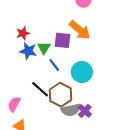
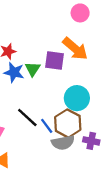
blue line: (54, 65) -> (47, 126), moved
brown hexagon: (61, 95) -> (68, 123), moved
purple cross: (85, 111) -> (91, 141), moved, turned -32

